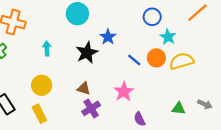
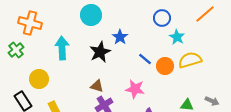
cyan arrow: (47, 48) -> (62, 48), size x1.6
orange circle: (156, 58) -> (165, 66), moved
yellow circle: (42, 85) -> (39, 79), moved
pink star: (124, 92) -> (135, 89), turned -30

